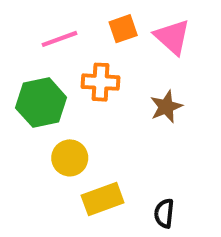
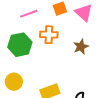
yellow circle: (70, 158) -> (14, 82), moved

